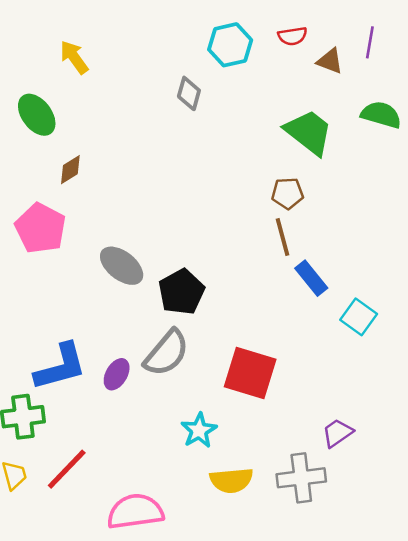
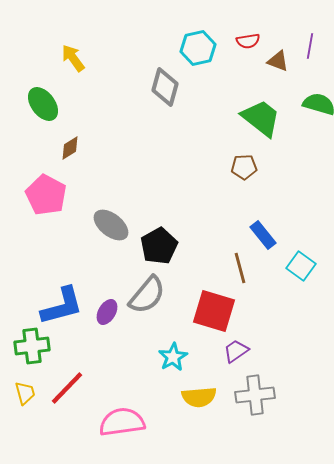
gray diamond: (189, 93) -> (165, 87), size x1.4
brown line: (283, 237) -> (240, 268), moved
purple trapezoid: (337, 433) -> (236, 351), moved

